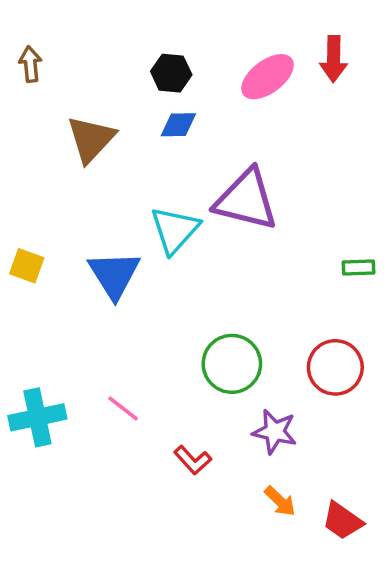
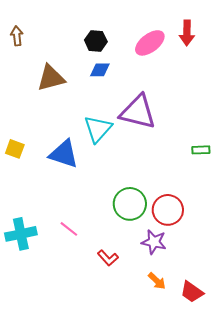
brown triangle: (91, 139) -> (51, 78), turned 32
blue triangle: (114, 275) -> (64, 154), turned -40
red circle: (335, 367) -> (168, 210), moved

